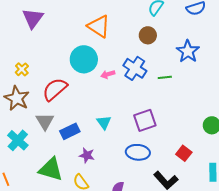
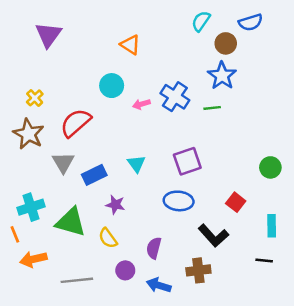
orange triangle: (99, 26) -> (130, 45), size x0.7
brown circle: (148, 35) -> (226, 43), moved
blue star: (188, 51) -> (222, 76), moved
cyan circle: (84, 59) -> (112, 86), size x0.7
cyan cross: (18, 140) -> (31, 207), moved, turned 30

